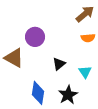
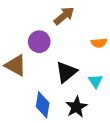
brown arrow: (85, 14) -> (64, 16), moved
black triangle: (59, 64) -> (66, 72), size x1.5

